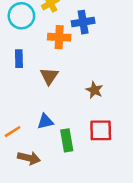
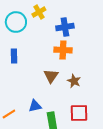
orange cross: (59, 37) -> (63, 50), moved
brown triangle: (49, 76) -> (51, 76), moved

